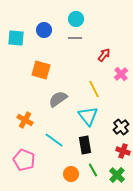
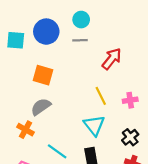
blue circle: (44, 30) -> (46, 32), size x1.5
red arrow: (104, 55) -> (112, 59), size x1.5
pink cross: (121, 74) -> (130, 100), moved, turned 32
gray semicircle: (58, 99) -> (41, 107), moved

